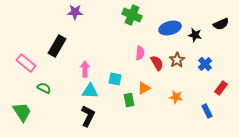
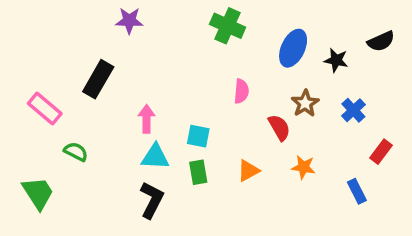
blue ellipse: (170, 28) -> (293, 48), turned -50
red semicircle: (157, 63) -> (279, 127), moved
orange triangle: (144, 88) -> (248, 171), moved
green rectangle: (129, 100) -> (198, 172), moved

